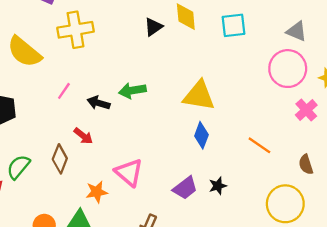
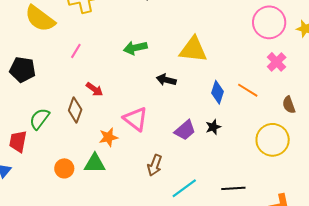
black arrow: (99, 103) -> (166, 80), moved
pink cross: (306, 110) -> (277, 62), moved
blue diamond: (201, 135) -> (218, 92), moved

